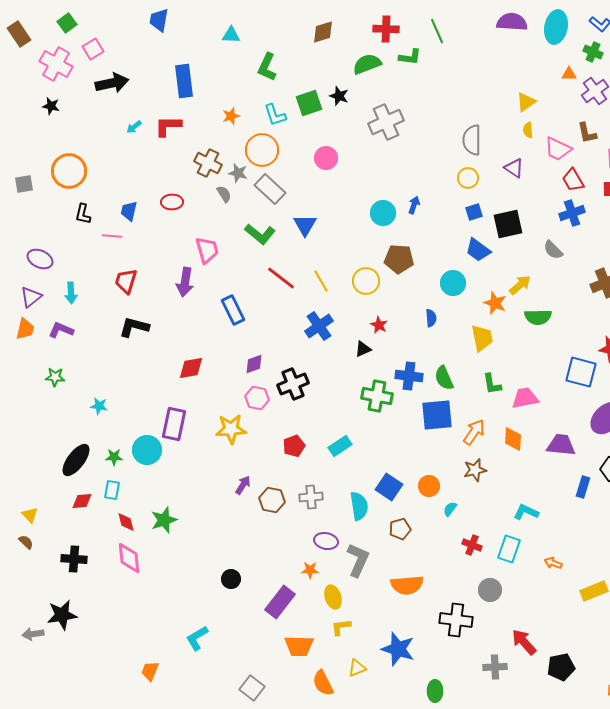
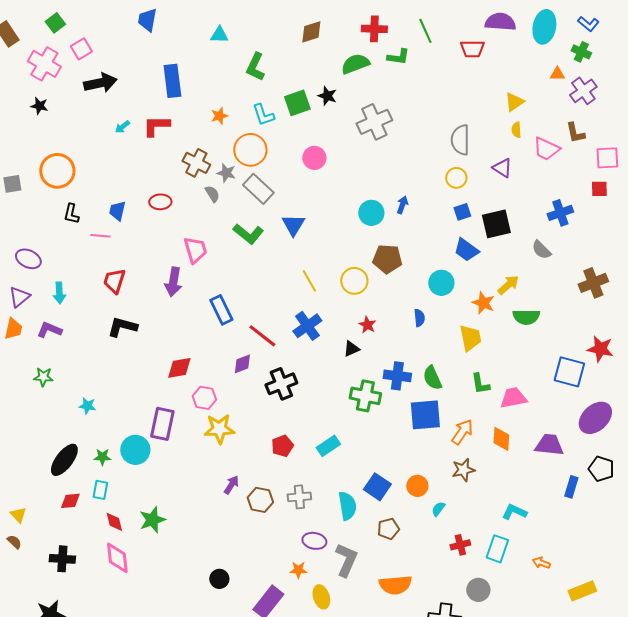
red trapezoid: (573, 180) -> (472, 49), moved, turned -60
red line: (281, 278) -> (262, 336), moved
pink hexagon: (257, 398) -> (204, 398), moved
red cross: (472, 545) -> (460, 545), turned -36

